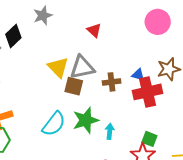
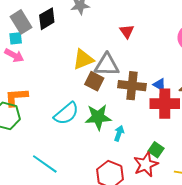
yellow triangle: (58, 67) -> (83, 59), turned 40
brown cross: (112, 82) -> (132, 86), size x1.5

